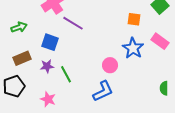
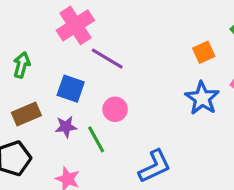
orange square: (134, 19) -> (204, 52), turned -32
green arrow: (19, 27) -> (22, 65), turned -56
pink circle: (110, 65) -> (115, 109), moved

